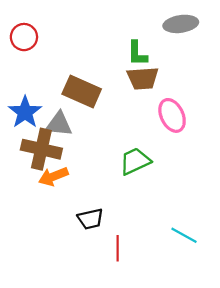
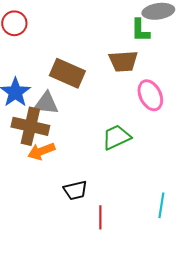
green L-shape: (137, 53) -> (140, 30), moved
cyan line: (184, 235) -> (161, 205), turned 70

